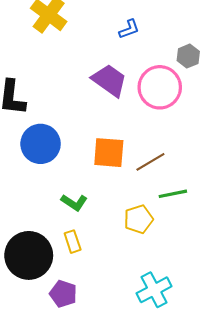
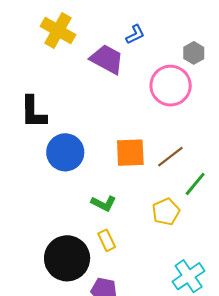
purple trapezoid: (109, 80) -> (107, 59), moved
green line: (173, 194) -> (195, 184), turned -32

